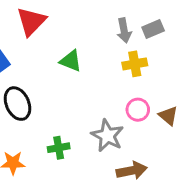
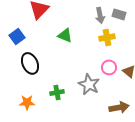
gray rectangle: (153, 29) -> (119, 14), turned 40
brown arrow: (132, 171) -> (119, 107), moved

